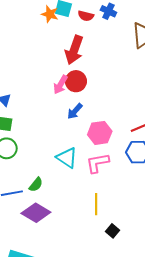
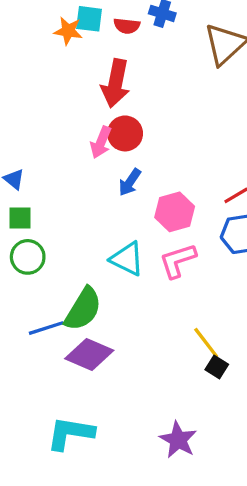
green semicircle: (36, 185) -> (83, 309), size x1.8
yellow line: (96, 204) -> (206, 343), moved, turned -30

